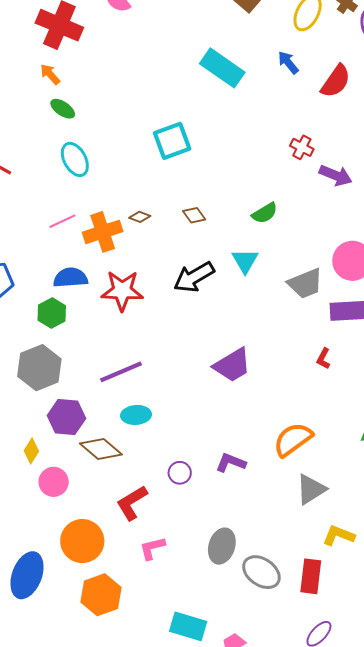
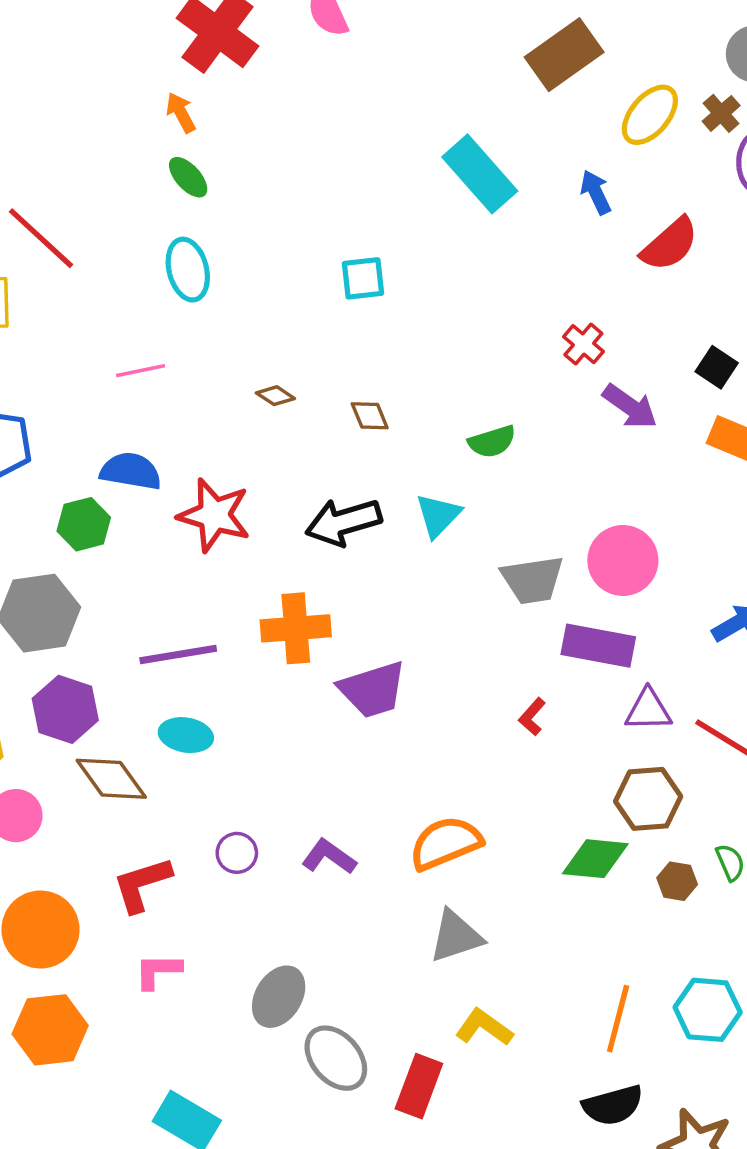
cyan square: (172, 141) -> (363, 278), size x0.7
orange cross: (103, 232) -> (296, 628), moved

